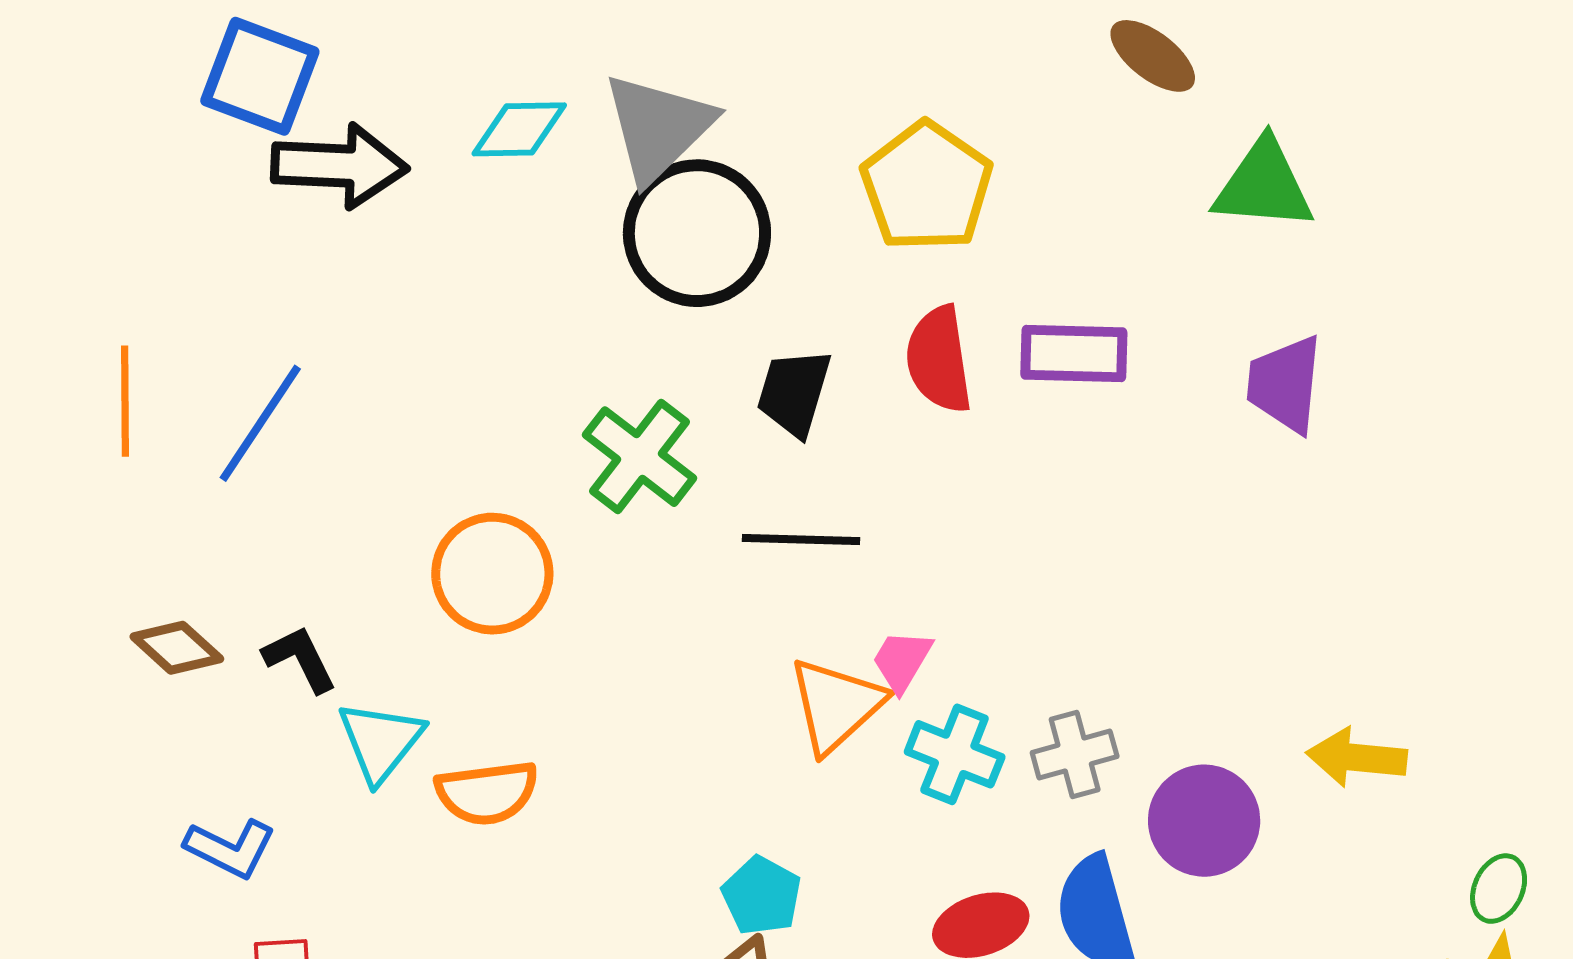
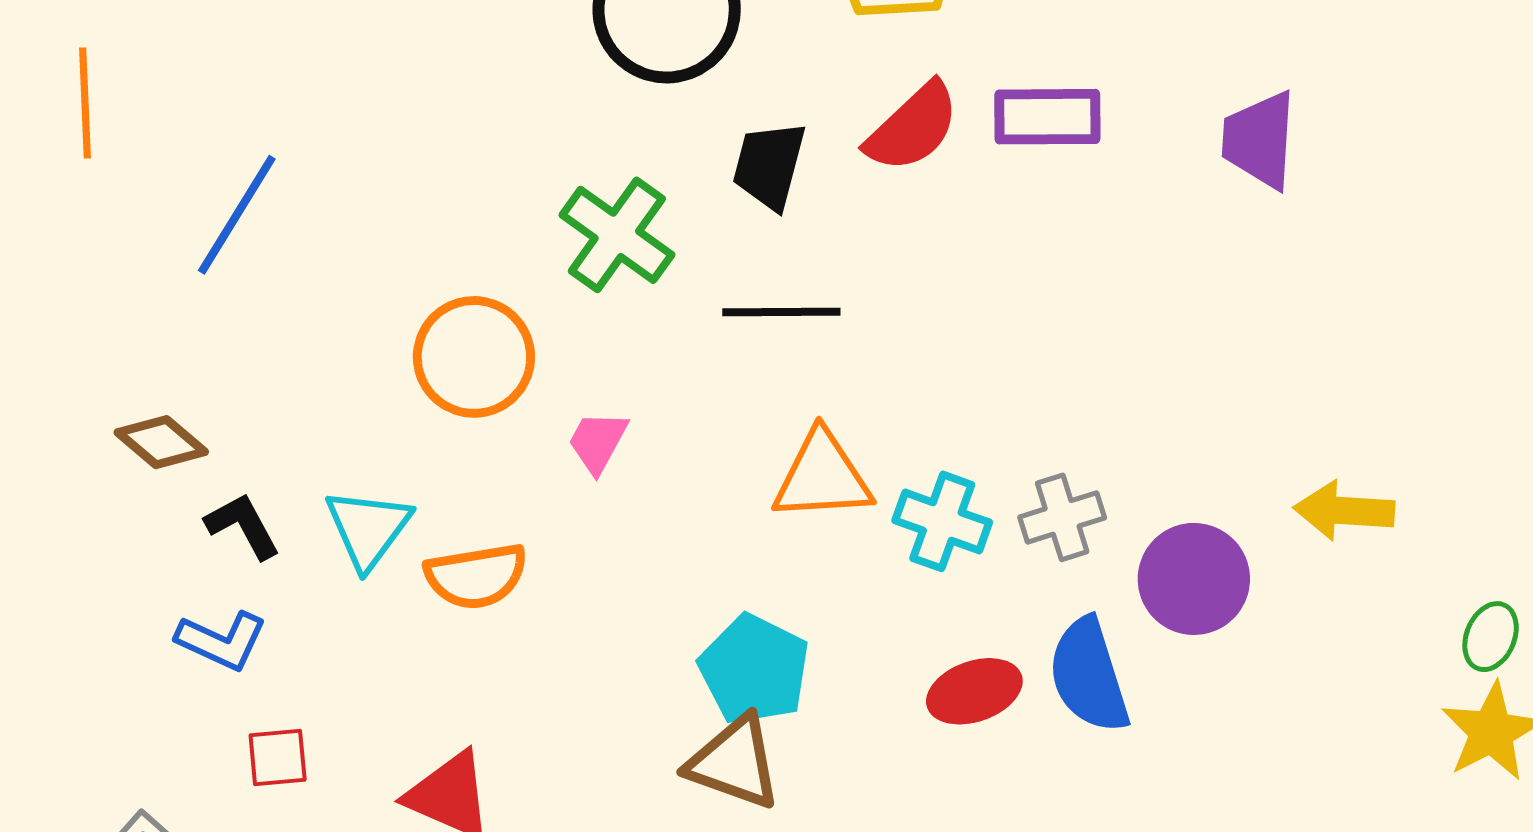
red semicircle: (939, 359) -> (913, 127), turned -123
orange line: (125, 401) -> (85, 103), moved
black L-shape: (300, 659) -> (243, 526), moved
pink trapezoid: (902, 661) -> (598, 442), moved
orange triangle: (836, 705) -> (822, 476), turned 41
cyan pentagon: (762, 896) -> (754, 669), size x1.4

